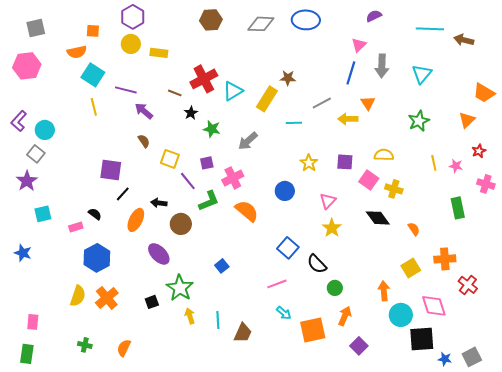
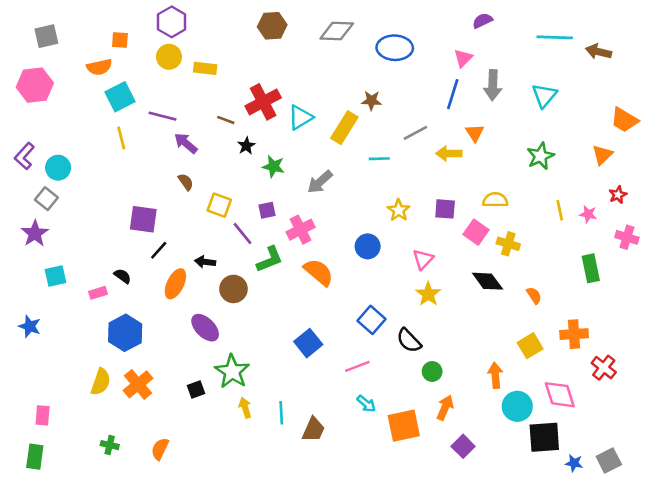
blue ellipse: (306, 20) -> (395, 48), moved
cyan square: (93, 75) -> (120, 97), turned 30
blue square: (222, 266) -> (308, 343), moved, size x1.5

